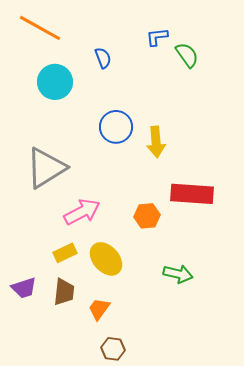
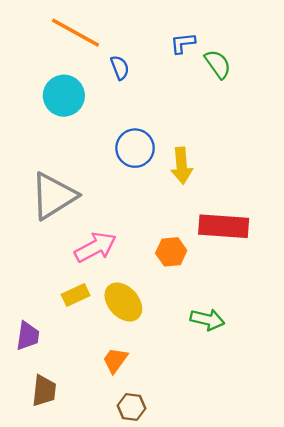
orange line: (40, 28) -> (76, 33), moved
purple trapezoid: (24, 288) -> (28, 336), turned -64
brown trapezoid: (64, 292) -> (44, 391), moved

